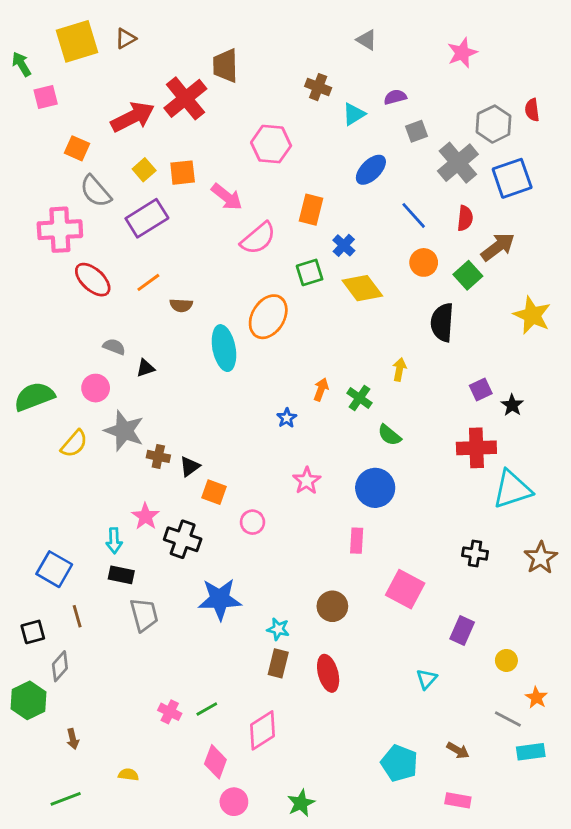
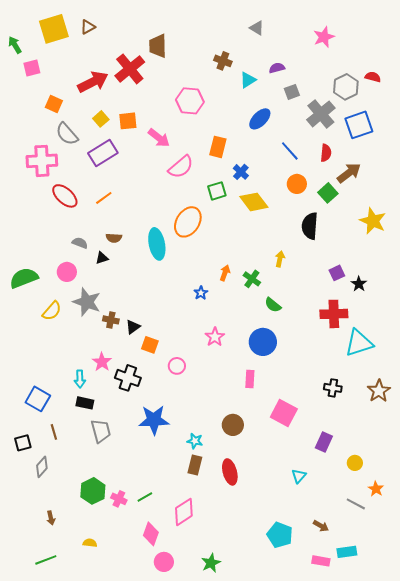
red semicircle: (532, 110) -> (373, 77), turned 112
brown semicircle: (181, 305) -> (114, 238), moved
green hexagon: (29, 700) -> (93, 491), moved
cyan rectangle: (531, 752) -> (347, 552), moved

